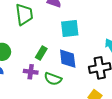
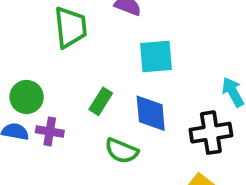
purple cross: (31, 72) -> (50, 131), moved

